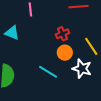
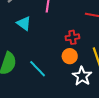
cyan line: (48, 72) -> (38, 69), moved

